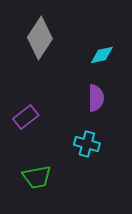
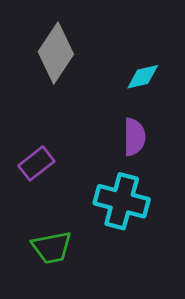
cyan cross: (87, 144) -> (122, 201), size x1.5

